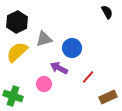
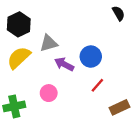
blue circle: (72, 48) -> (91, 57), moved
purple arrow: (59, 68) -> (64, 64), moved
green cross: (13, 96) -> (14, 106), turned -30

